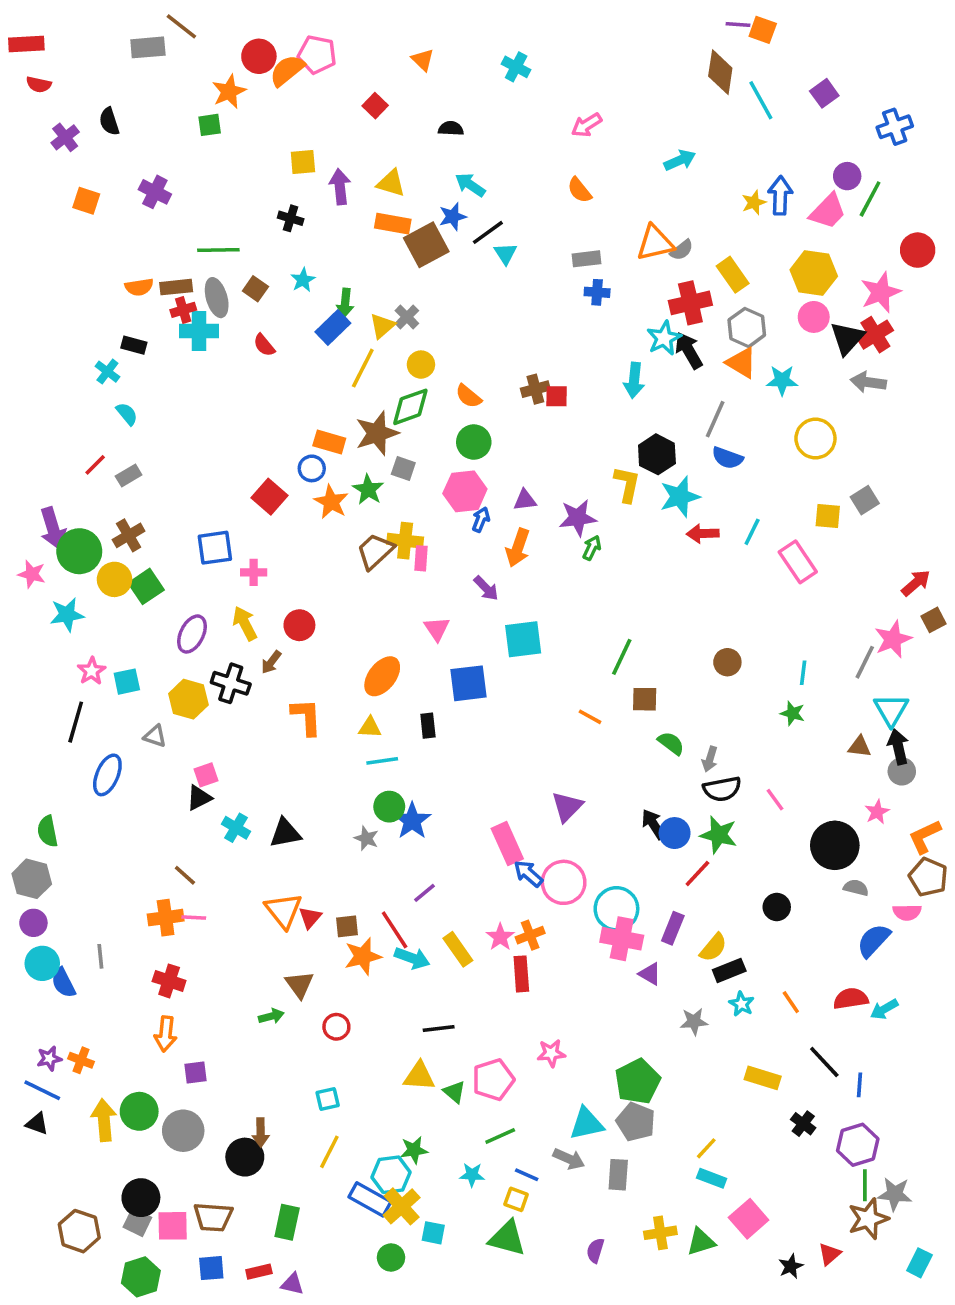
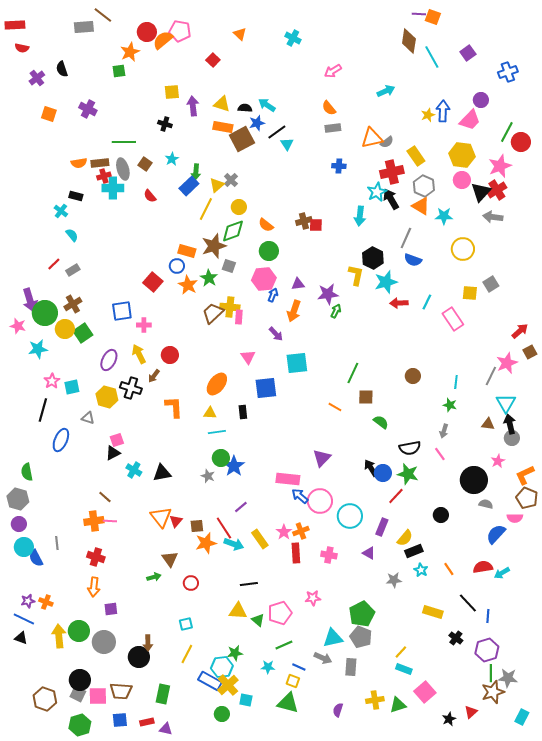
black semicircle: (451, 129) -> (245, 108), moved
green line: (870, 199) -> (507, 132), moved
gray rectangle: (587, 259) -> (333, 128), moved
gray arrow: (710, 759) -> (444, 431), moved
pink rectangle: (507, 844) -> (288, 479), turned -60
pink cross: (622, 939) -> (329, 555), moved, size x0.7

